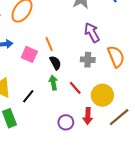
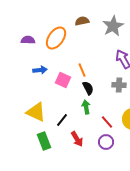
red line: (75, 88) -> (107, 122), moved
red arrow: (88, 116) -> (77, 139), moved, turned -35
purple circle: (66, 122) -> (106, 142), moved

